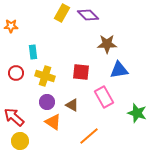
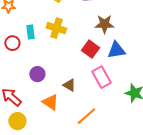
red square: (81, 72) -> (90, 49), moved, turned 30
red circle: (16, 73) -> (12, 43), moved
yellow cross: (45, 76) -> (56, 28), moved
purple circle: (47, 102) -> (37, 74), moved

